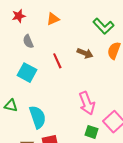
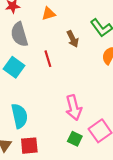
gray semicircle: (28, 41) -> (19, 34), size x1.6
brown arrow: (85, 53) -> (73, 39), moved, turned 35

